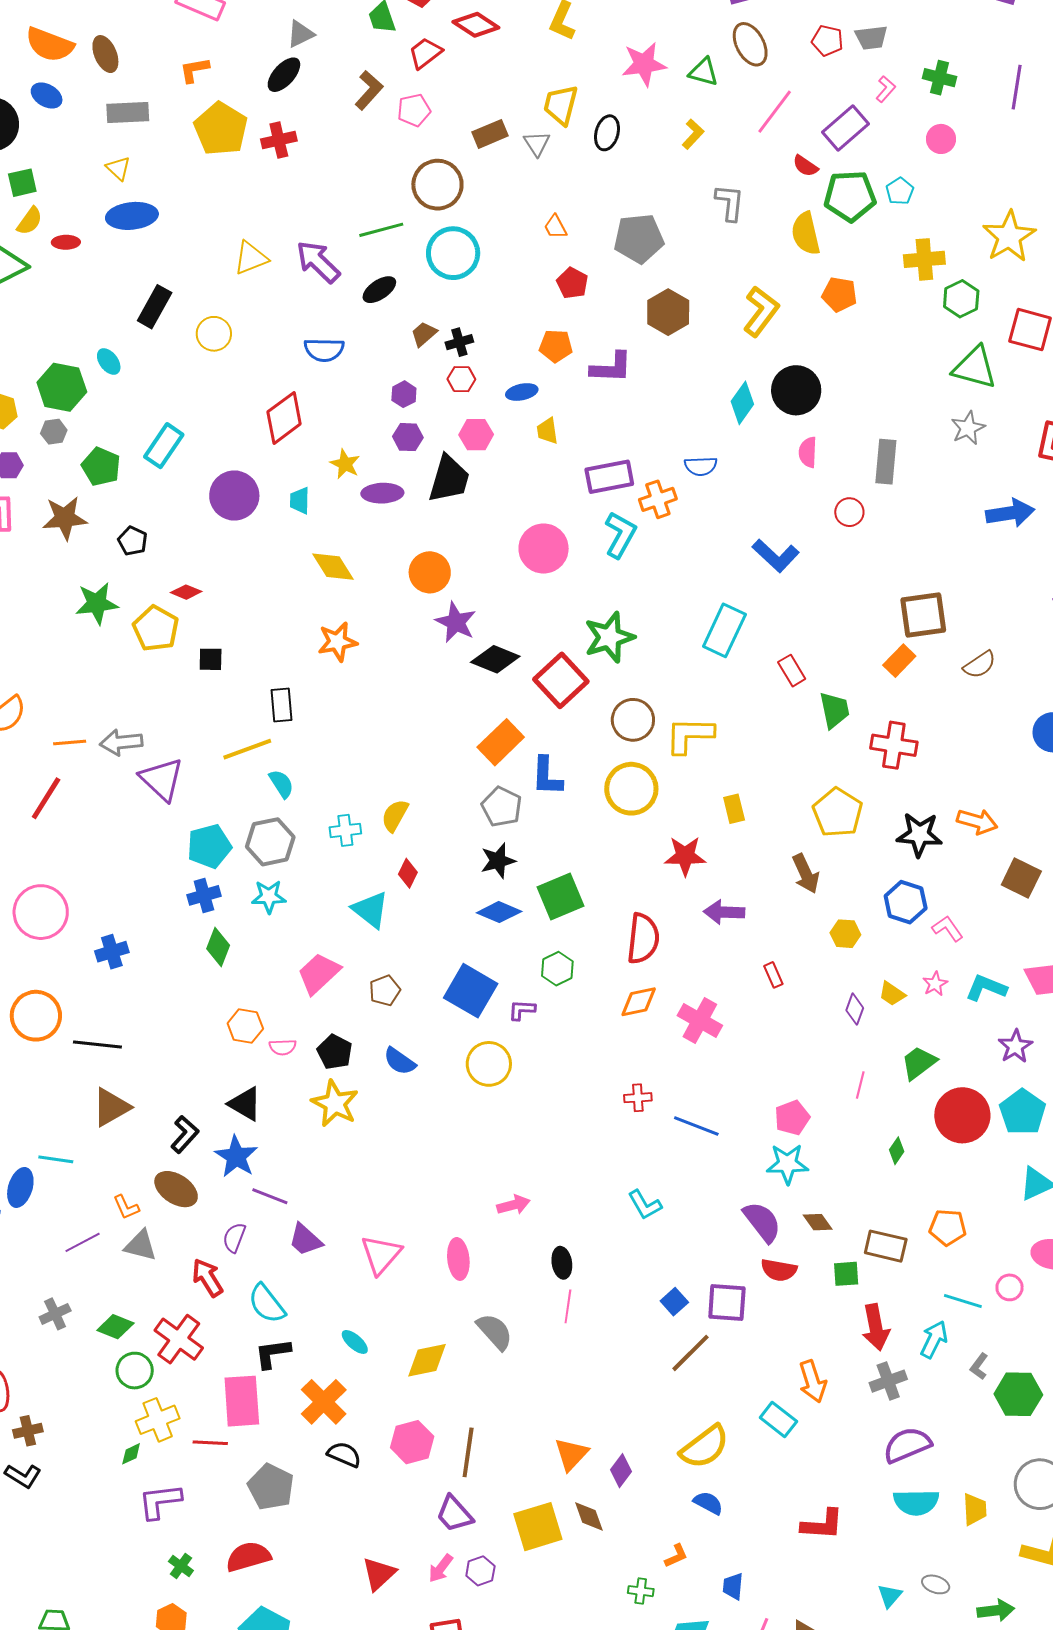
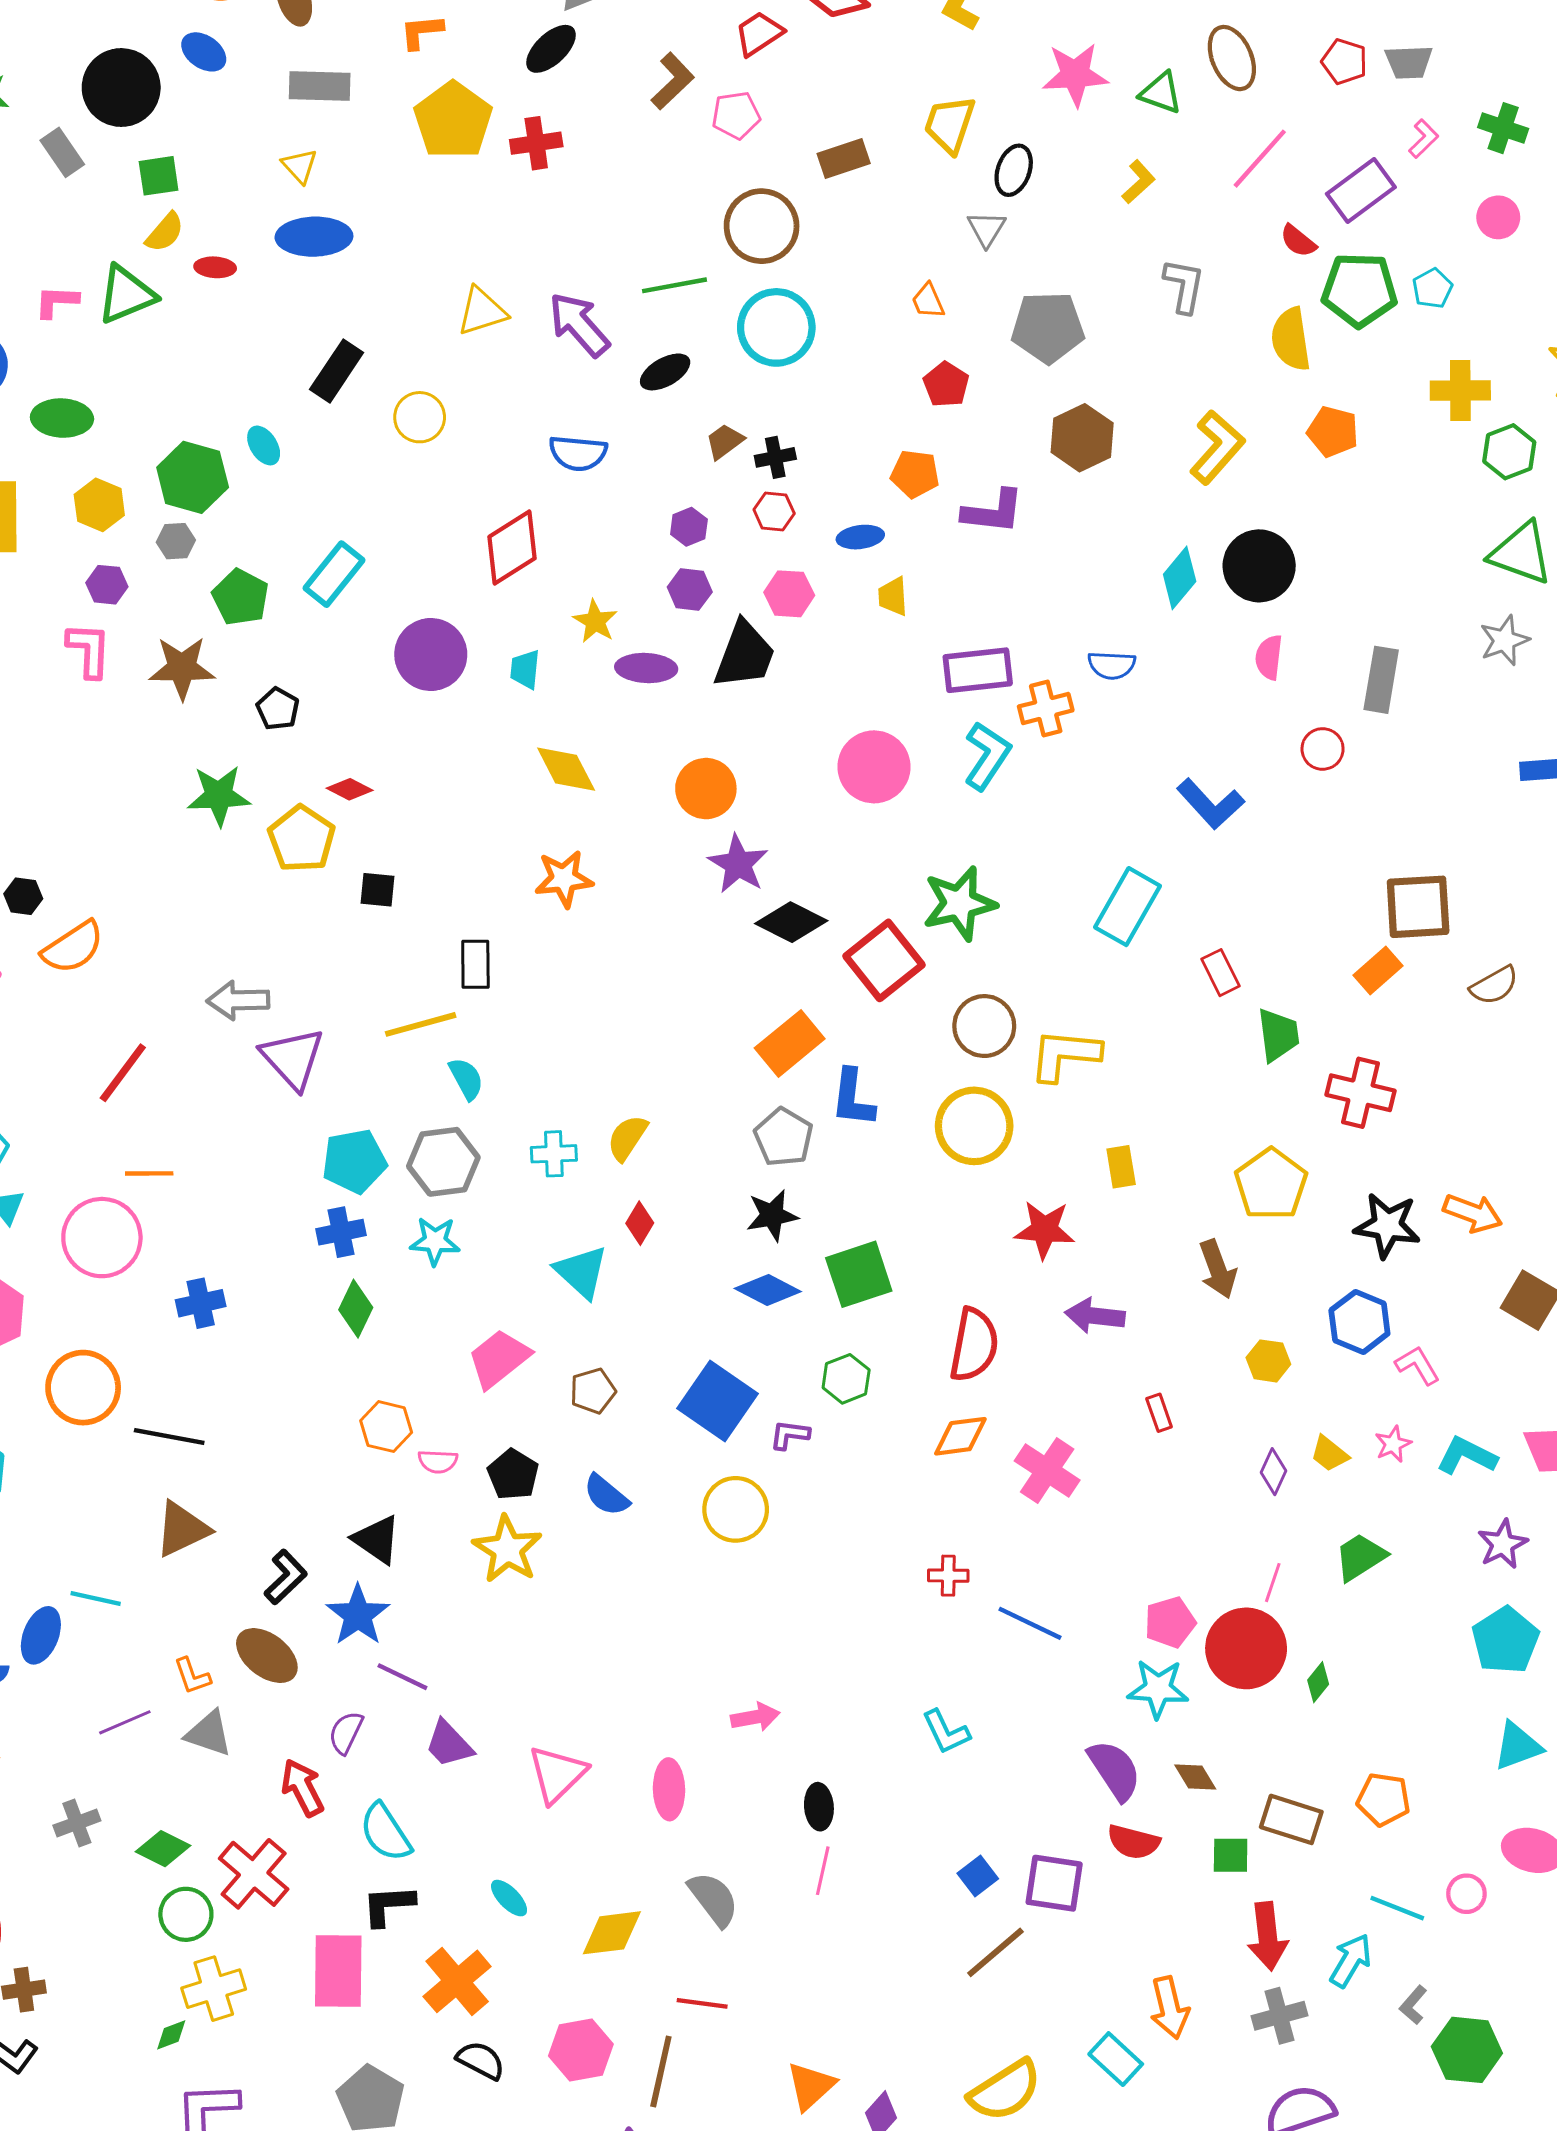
gray triangle: (537, 144) -> (987, 229), moved
orange line: (70, 742) -> (149, 1173), moved
red circle: (962, 1115) -> (1246, 1648), moved
red line: (210, 1443) -> (702, 2003), moved

